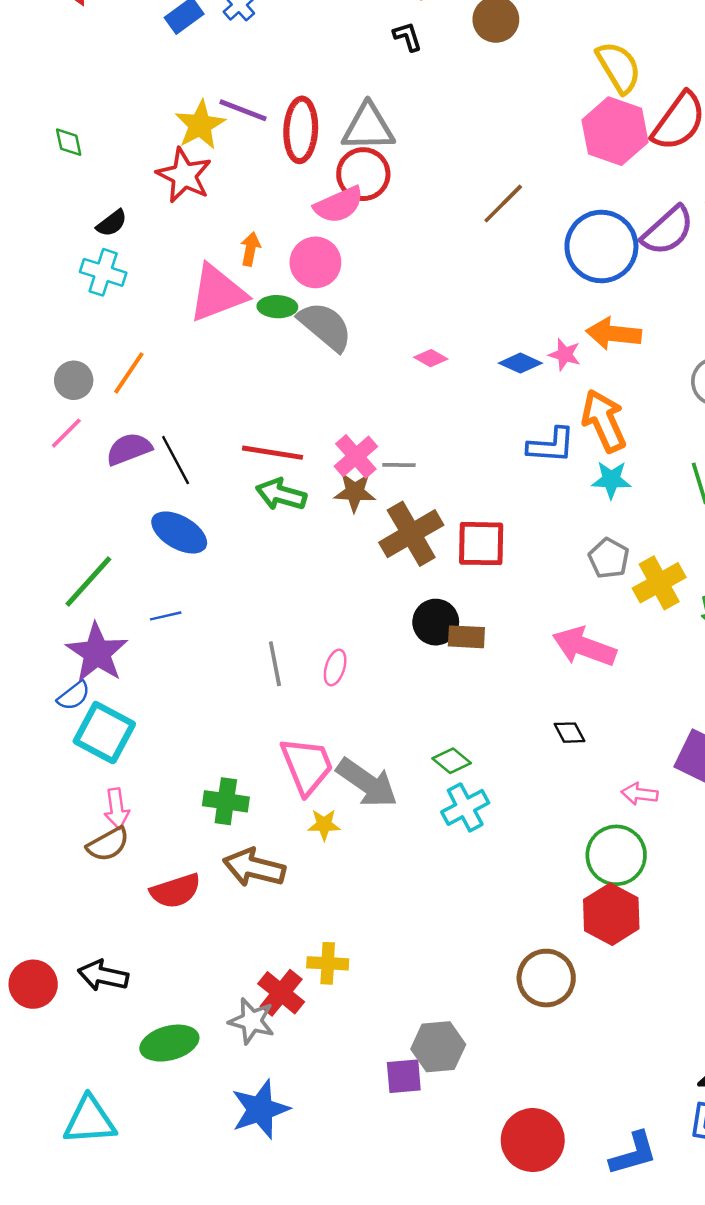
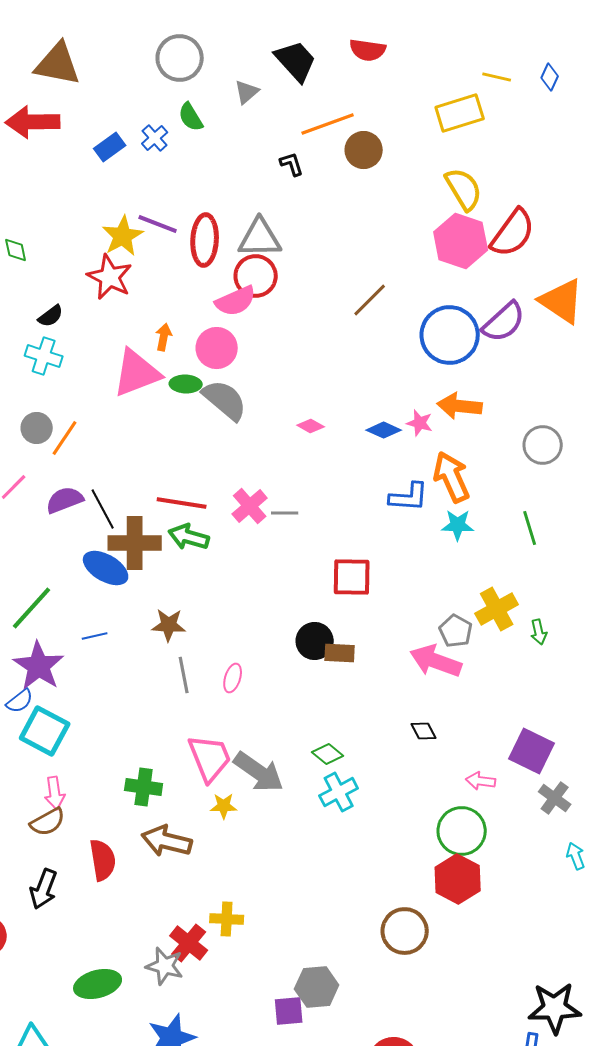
gray circle: (74, 380) -> (37, 428), moved
brown star: (355, 492) -> (169, 625), moved
brown cross: (411, 534) -> (135, 543), moved, turned 30
gray pentagon: (609, 558) -> (456, 631), moved
red semicircle: (176, 891) -> (103, 860), turned -81
black arrow: (103, 976) -> (44, 889), moved, turned -81

